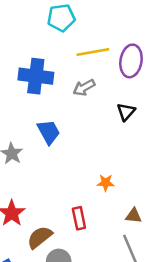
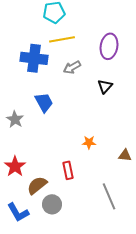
yellow line: (93, 52) -> (62, 39), moved
brown triangle: (134, 216) -> (125, 155), moved

